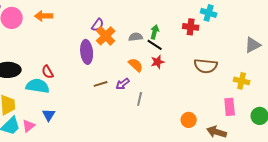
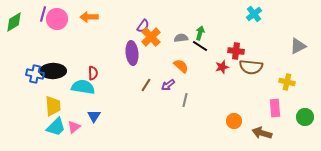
cyan cross: (209, 13) -> (254, 14), turned 35
red cross: (191, 27) -> (236, 51), moved
red star: (158, 62) -> (222, 67), moved
red semicircle: (48, 72) -> (93, 73), turned -152
brown line: (101, 84) -> (146, 85), turned -40

